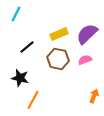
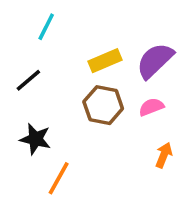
cyan line: (16, 14) -> (46, 27), moved
black line: (27, 47) -> (28, 80), moved
orange arrow: (94, 96) -> (164, 155), moved

